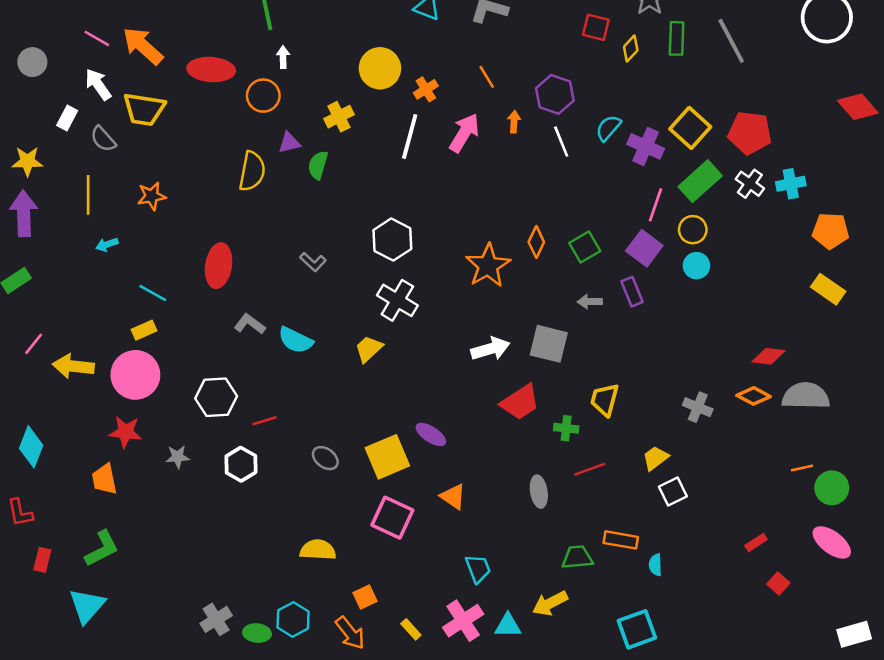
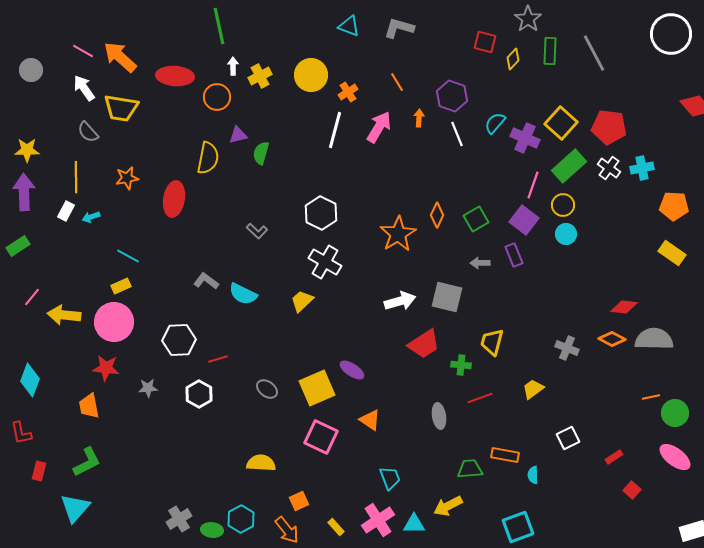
yellow cross: (339, 117) -> (260, 76), moved
white rectangle: (67, 118) -> (66, 211), moved
red ellipse: (219, 266) -> (174, 199), moved
white square: (673, 492) -> (568, 438), moved

